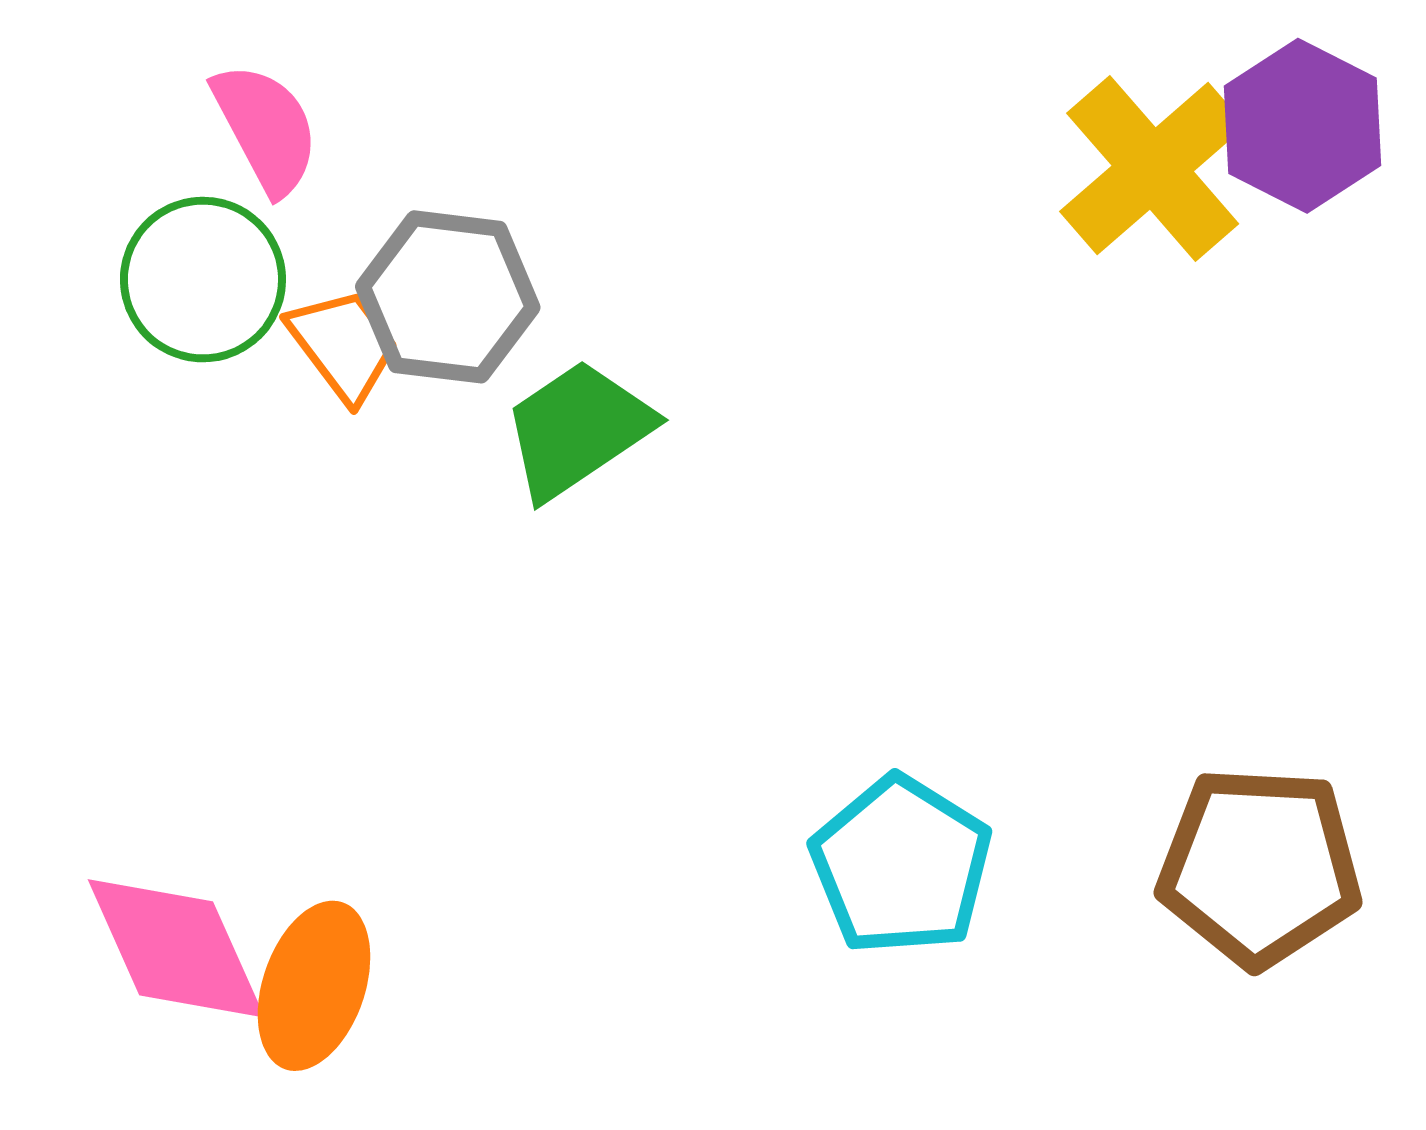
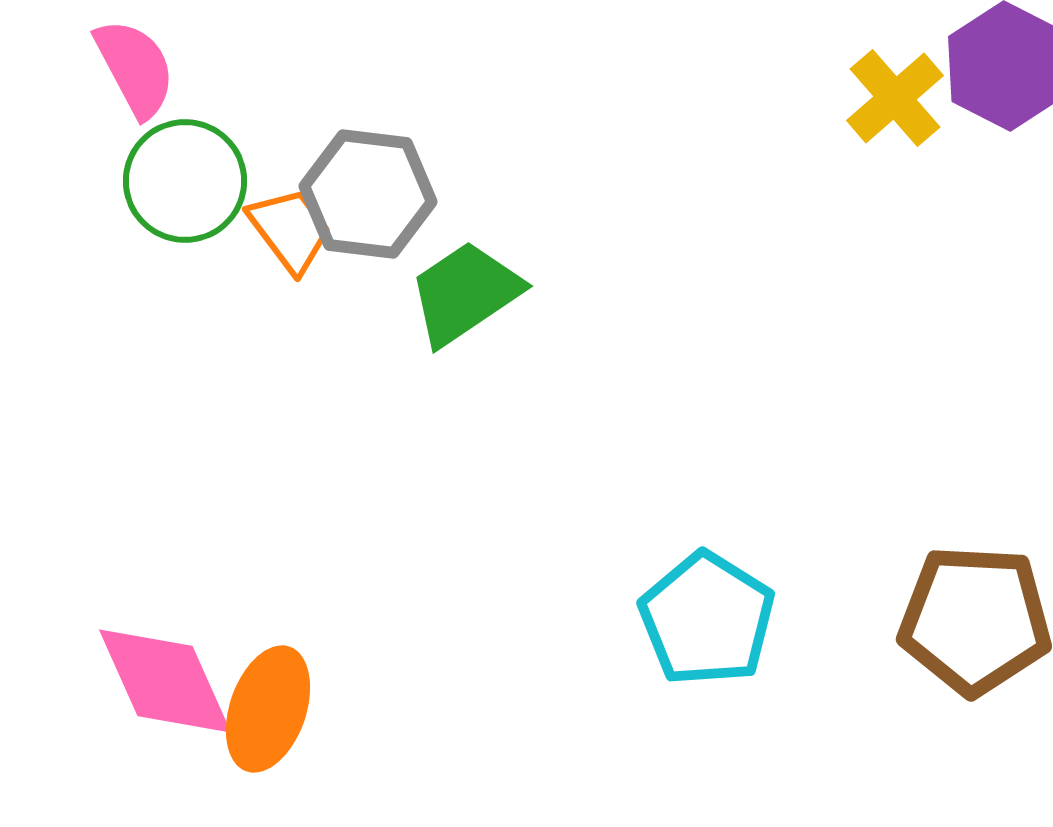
pink semicircle: (266, 128) -> (135, 68), moved
yellow cross: (1153, 169) -> (895, 98), size x0.7

